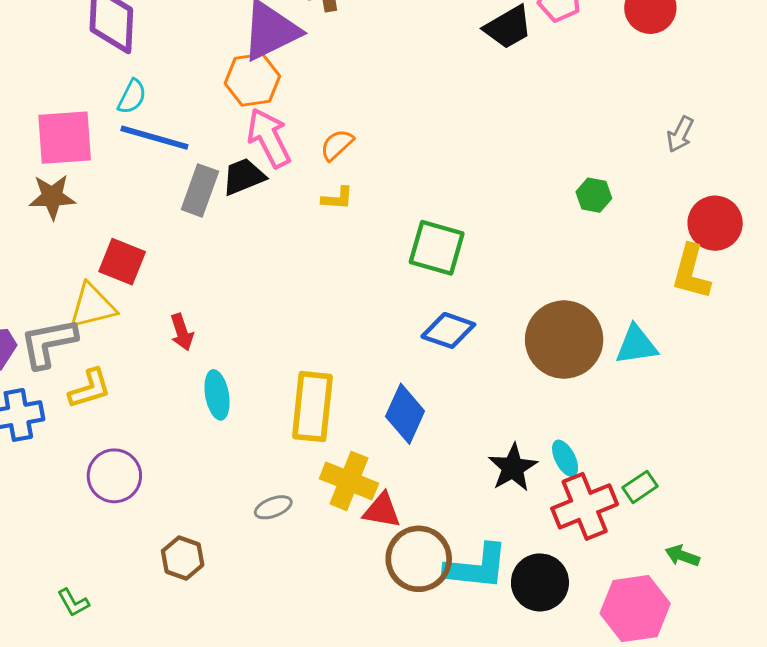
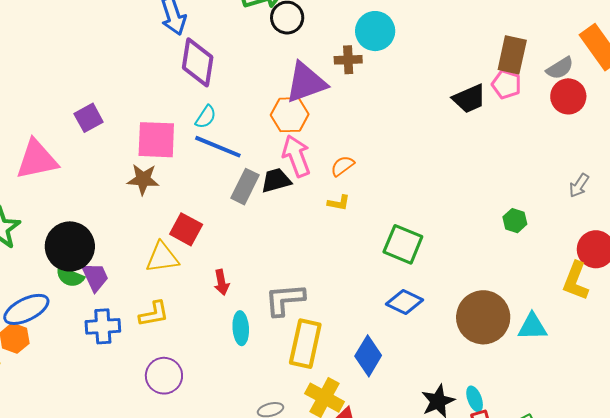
gray L-shape: (48, 343) -> (285, 300), moved

